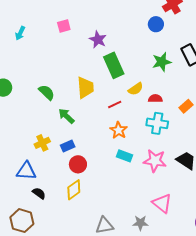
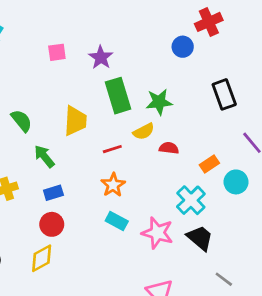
pink square: (64, 26) -> (57, 52), moved
green star: (162, 62) -> (159, 102), moved
cyan cross: (157, 123) -> (191, 200), moved, turned 30
blue rectangle: (68, 146) -> (53, 193), moved

